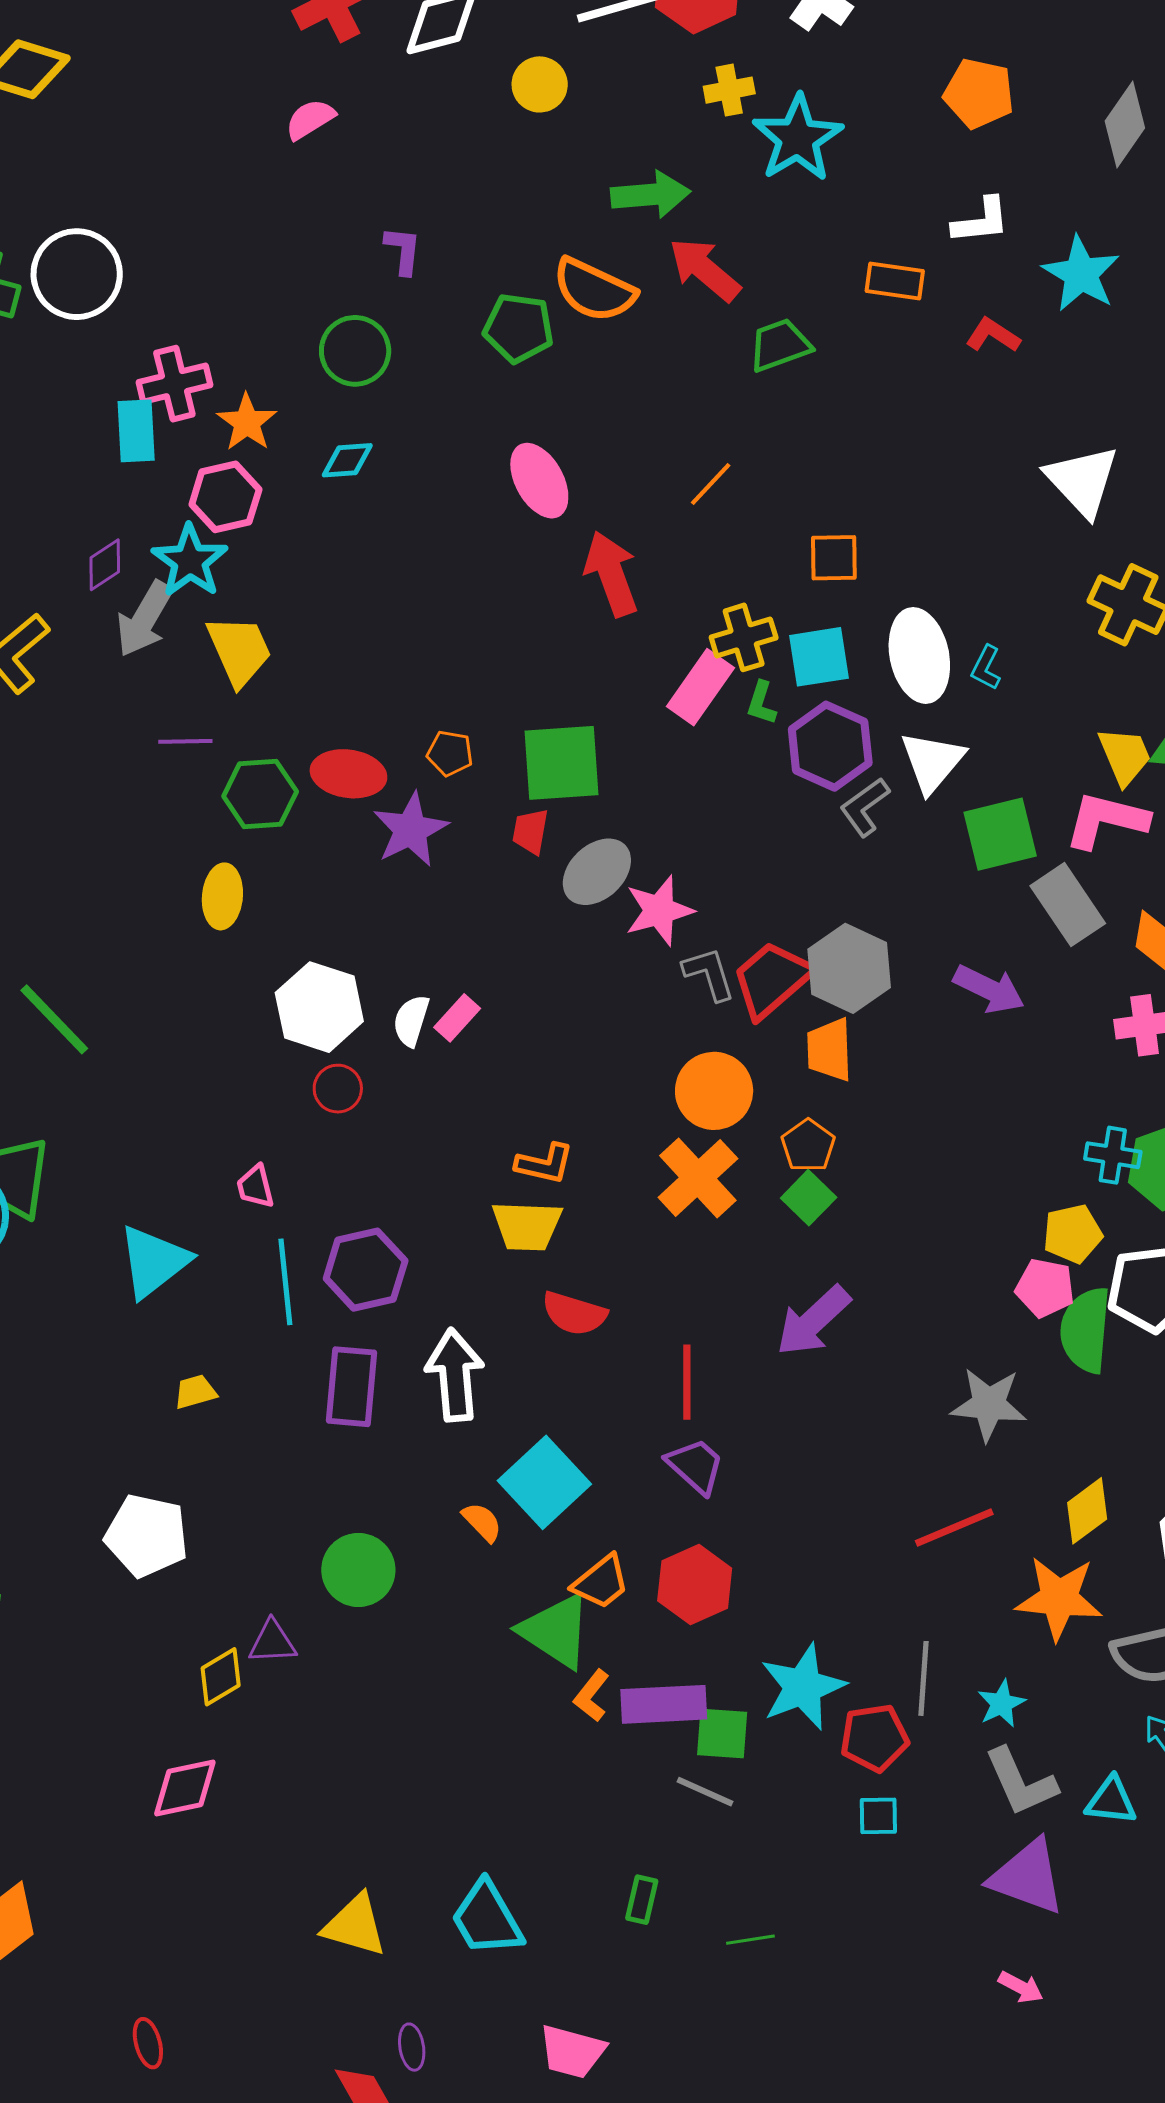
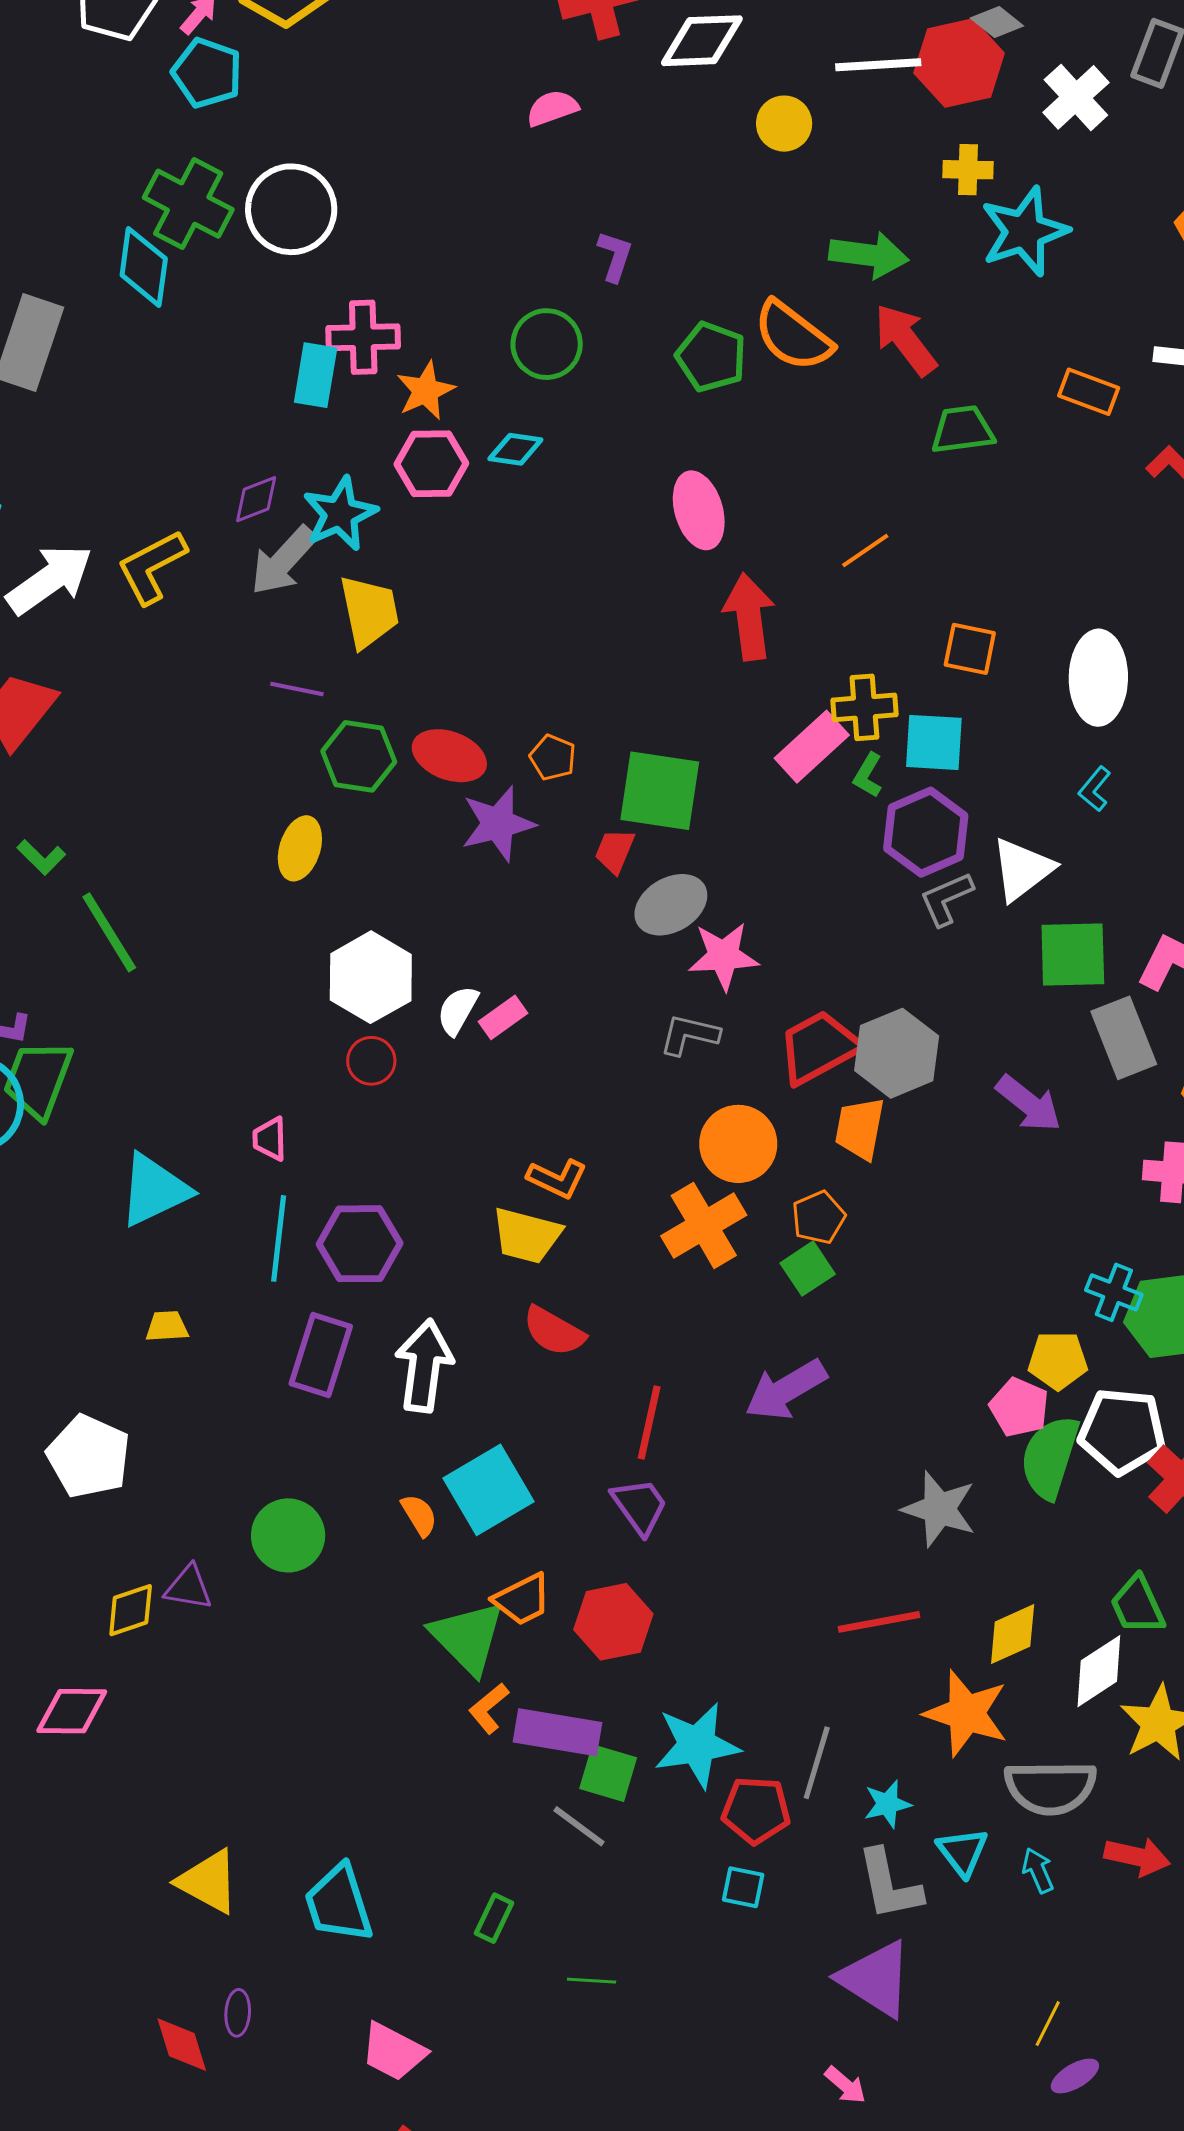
pink hexagon: (225, 497) -> (431, 464), moved
white ellipse: (919, 655) -> (1098, 678), moved
gray L-shape: (709, 974) -> (689, 1035), moved, turned -72
cyan triangle: (1111, 1801) -> (963, 1852), moved, turned 34

